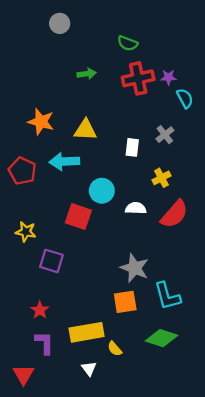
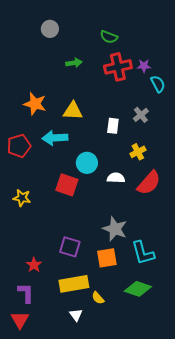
gray circle: (60, 23) -> (50, 29), moved
red pentagon: (22, 171) -> (19, 146), turned 30
purple square: (51, 261) -> (70, 247), moved
purple L-shape: (44, 343) -> (26, 293), moved

